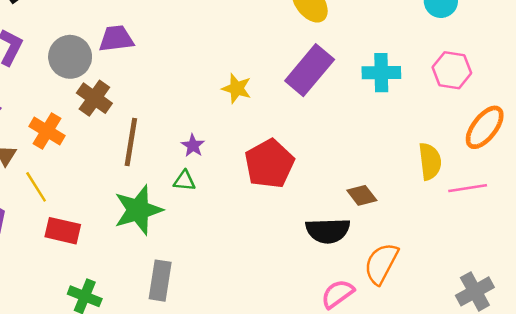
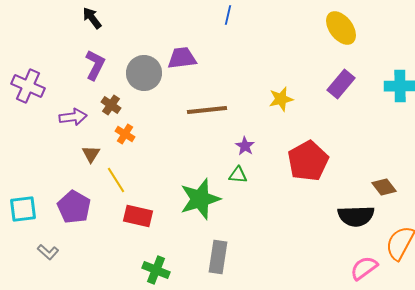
purple rectangle: (310, 70) -> (341, 84), size x0.7
yellow star: (237, 88) -> (281, 99), turned -30
brown cross: (94, 98) -> (111, 105), moved, size x0.7
orange cross: (47, 131) -> (125, 134), size x0.7
brown line: (131, 142) -> (207, 110), moved, turned 75

